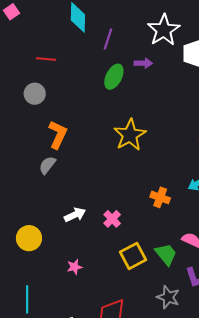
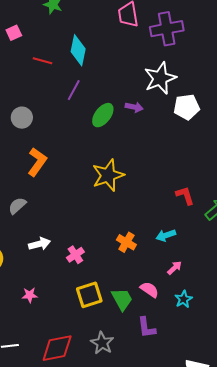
purple line: (108, 39) -> (74, 90), moved
red line: (46, 59) -> (42, 61), moved
gray semicircle: (47, 165) -> (17, 206), moved
gray star: (168, 297) -> (102, 343), moved

